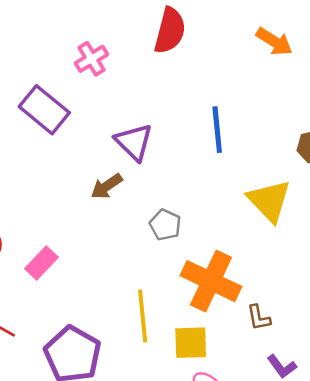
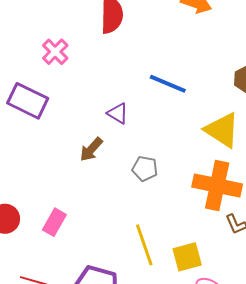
blue line: (217, 130) -> (168, 84), turned -48
purple triangle: (134, 142) -> (118, 113), moved, size x0.7
orange cross: (211, 281) -> (217, 185), moved

